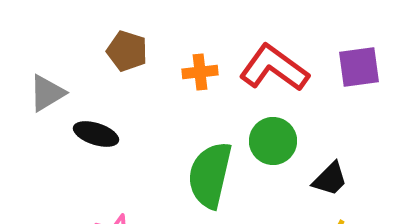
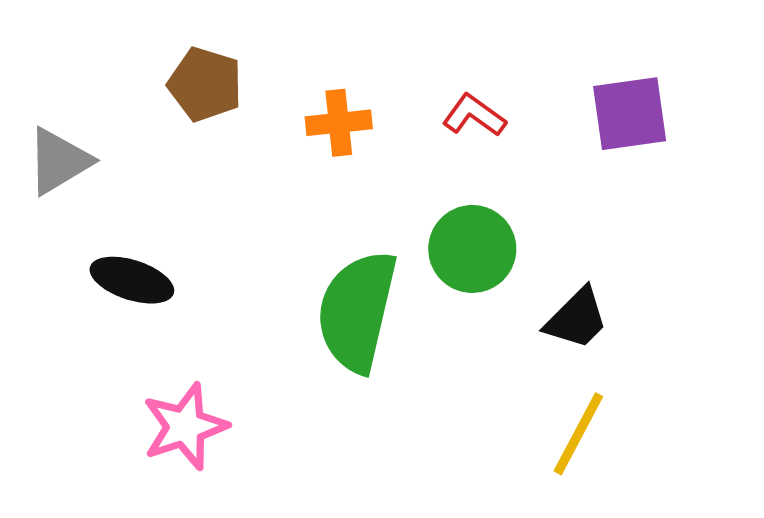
red L-shape: (274, 68) -> (474, 115), size x0.5
black ellipse: (96, 134) -> (132, 280), moved

